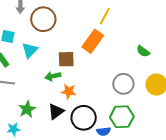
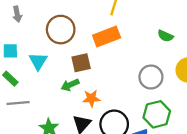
brown circle: (43, 19) -> (61, 30), moved
orange rectangle: (93, 41) -> (107, 36), turned 45

